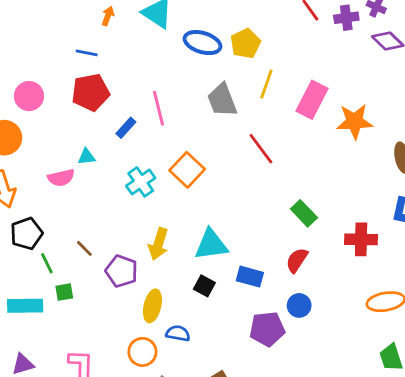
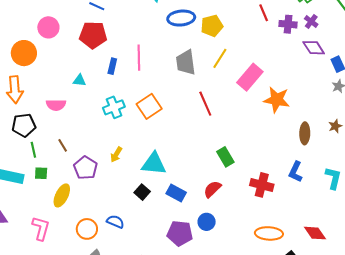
blue ellipse: (202, 43) -> (181, 18), turned -36
blue rectangle: (126, 128) -> (112, 66), turned -42
pink semicircle: (61, 178) -> (56, 105), moved
yellow arrow: (158, 244) -> (116, 155), size x0.7
yellow ellipse: (152, 306) -> (62, 195), moved

